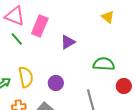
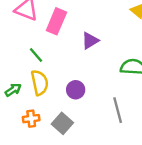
green line: (17, 39) -> (36, 55), moved

